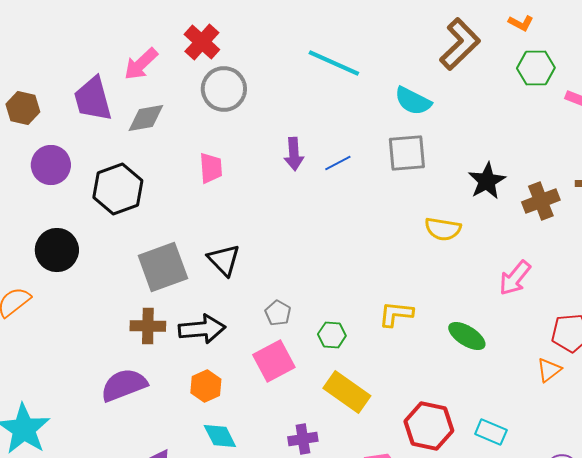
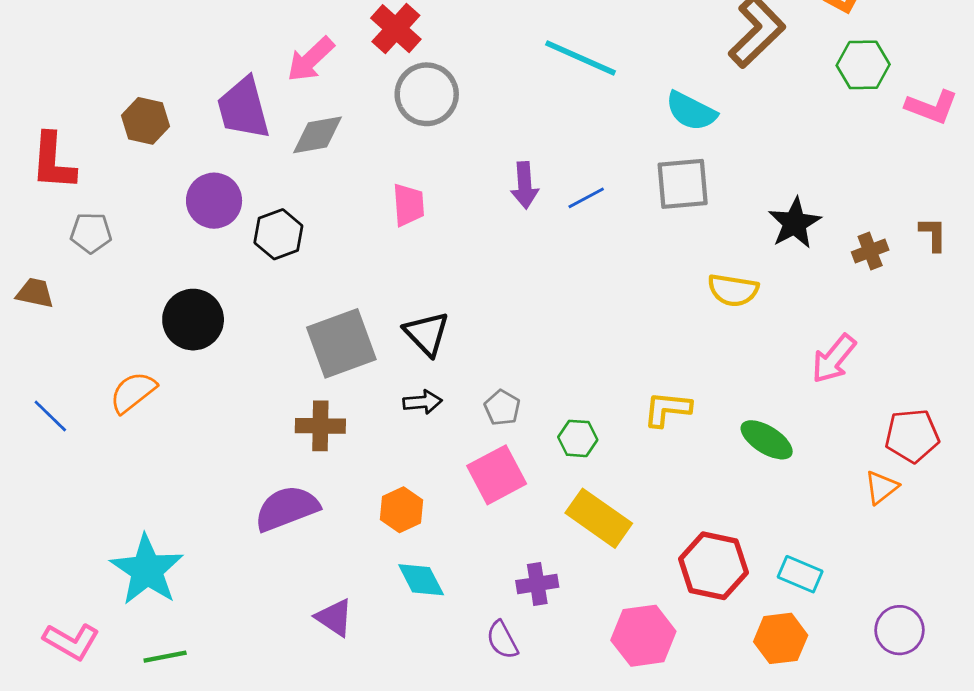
purple circle: (51, 165) -> (214, 201), moved
black hexagon: (118, 189) -> (278, 234), size x0.7
brown cross: (541, 201) -> (870, 251), size x0.7
black arrow: (202, 329) -> (422, 402), moved, size x0.6

